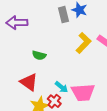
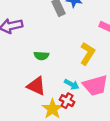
yellow L-shape: (83, 43) -> (87, 54), moved

